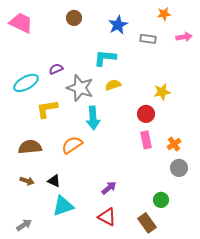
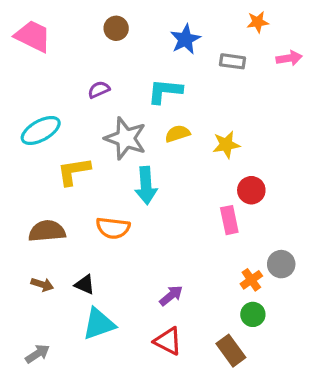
purple semicircle: (56, 69) -> (99, 90), moved
yellow star: (162, 92) -> (226, 145), moved
red circle: (146, 114) -> (251, 190), moved
orange cross: (174, 144) -> (251, 280), moved
orange semicircle: (72, 145) -> (113, 228), turned -140

